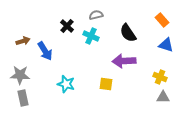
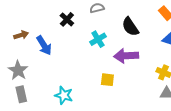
cyan cross: (91, 36) -> (98, 39), moved, turned 35
gray star: (20, 75) -> (18, 70), turned 30
cyan star: (66, 84) -> (64, 95), moved

